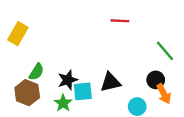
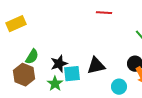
yellow rectangle: (18, 34) -> (16, 24), turned 36

